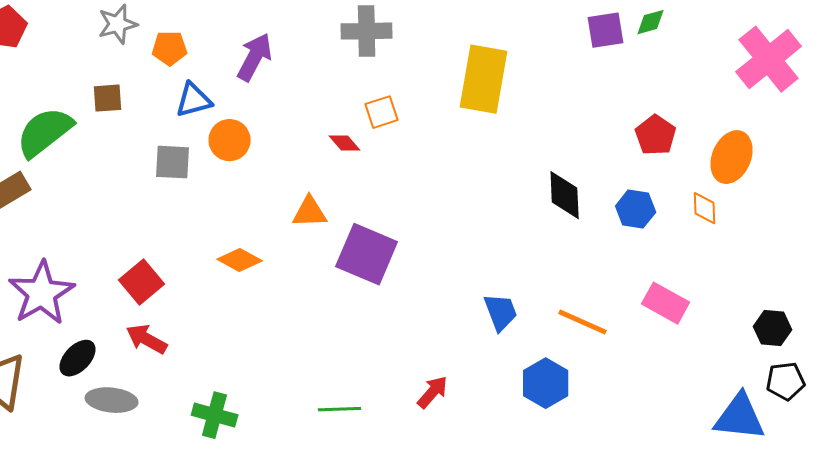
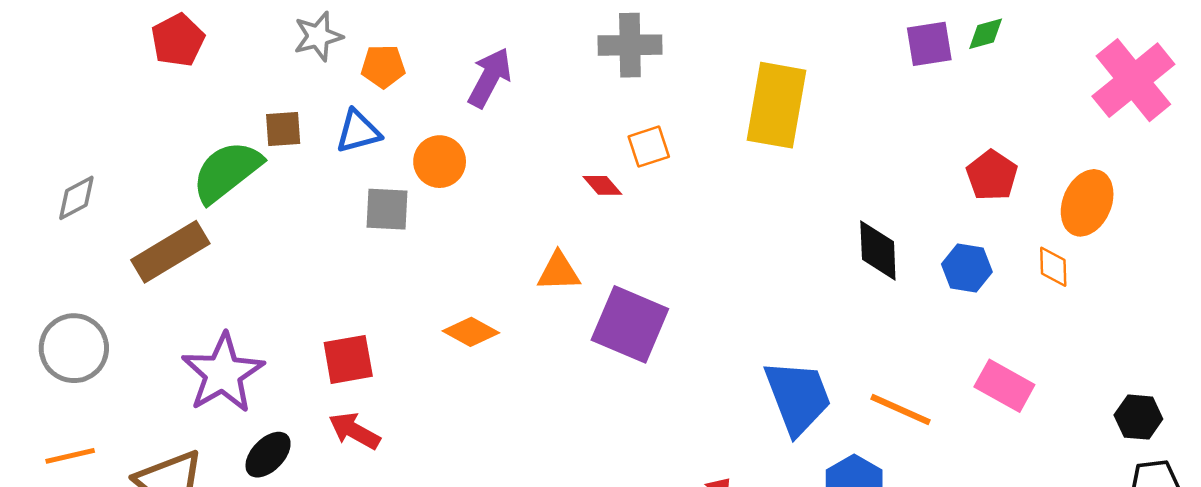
brown square: (108, 98) -> (283, 129), moved
blue triangle: (194, 100) -> (358, 131), moved
orange circle: (230, 140) -> (440, 162), moved
red square: (142, 282) -> (348, 359), turned 30
blue trapezoid: (501, 312) -> (798, 397), size x1.6

